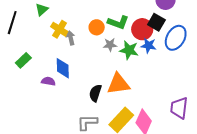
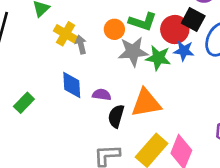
gray star: (110, 45) -> (133, 52), size x1.6
green rectangle: (23, 60) -> (24, 103), moved
purple semicircle: (48, 81) -> (102, 95), moved

